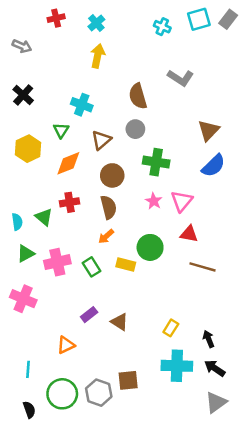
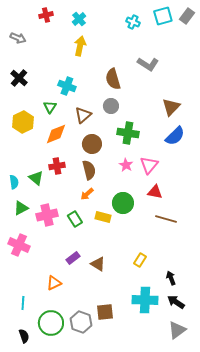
yellow rectangle: (171, 328) -> (140, 260), moved

